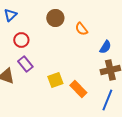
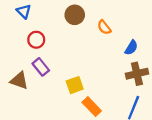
blue triangle: (10, 15) -> (24, 11), turned -32
orange rectangle: (78, 89) -> (92, 107), moved

